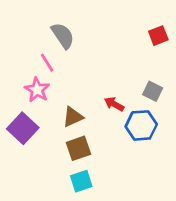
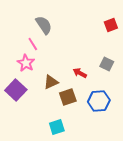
blue hexagon: (141, 125) -> (99, 101), moved
brown square: (78, 148) -> (68, 97), moved

